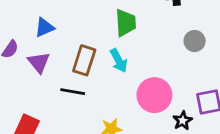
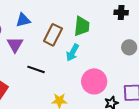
brown rectangle: (84, 60) -> (53, 35), moved
cyan arrow: (119, 61) -> (73, 53), turned 48

